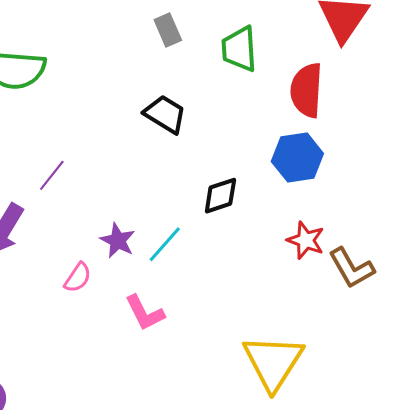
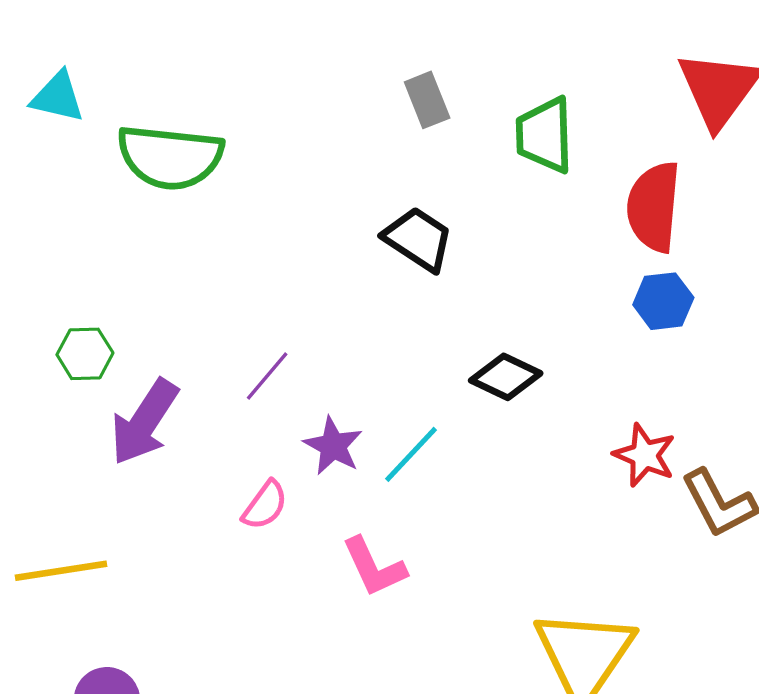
blue hexagon: (297, 157) -> (663, 301), moved, size x0.7
purple line: (52, 175) -> (267, 376), moved
black diamond: (220, 196) -> (506, 377), turned 42

